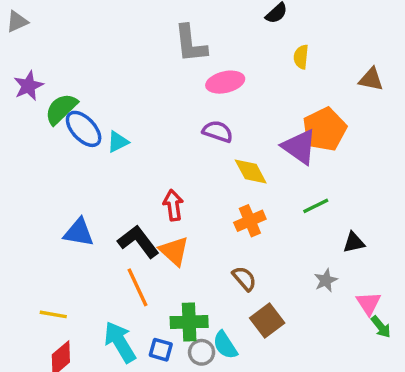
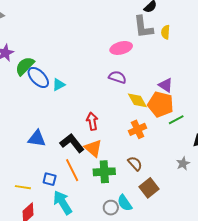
gray L-shape: (191, 44) -> (143, 27), moved
orange pentagon: (325, 129) -> (161, 104), moved, turned -30
purple triangle: (299, 147) -> (166, 85), size x0.7
green cross: (189, 322) -> (104, 172), moved
blue square: (161, 350) -> (50, 179), moved

